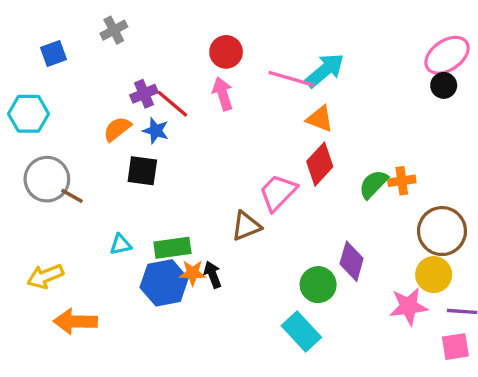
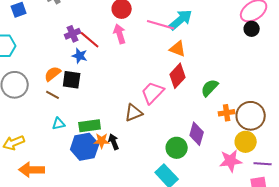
orange semicircle: (117, 129) -> (53, 74), moved
orange cross: (402, 181) -> (227, 113), moved
brown line: (72, 196) -> (53, 95), moved

